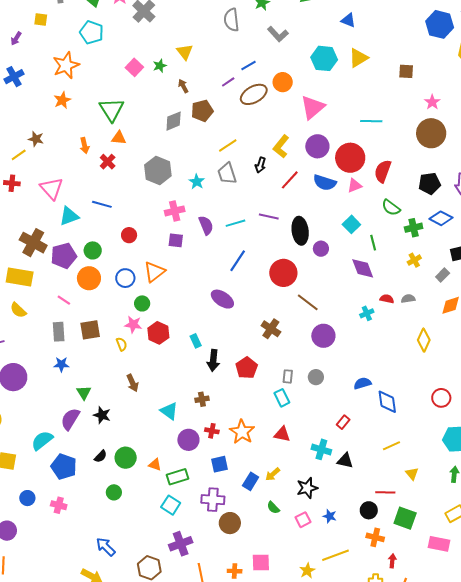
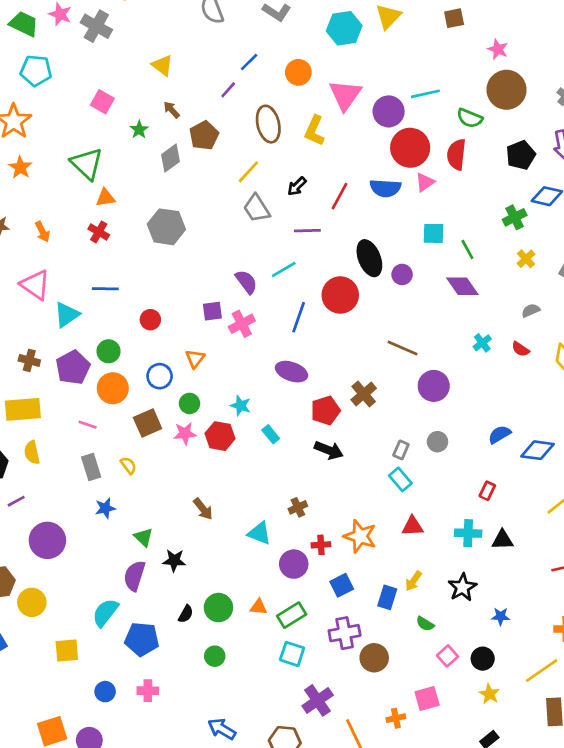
green star: (160, 66) -> (139, 130), moved
brown ellipse: (254, 94) -> (268, 124), moved, turned -60
orange arrow: (85, 145) -> (42, 232), moved
yellow L-shape: (281, 146) -> (315, 131), moved
purple circle: (317, 146) -> (389, 111), moved
black arrow: (260, 165) -> (297, 186), turned 42
cyan star: (197, 182) -> (241, 406), moved
green semicircle: (391, 208) -> (470, 118), moved
pink cross: (175, 211) -> (242, 324), moved
purple line: (269, 216) -> (307, 231), moved
cyan square: (351, 224) -> (433, 233), turned -30
brown cross: (33, 243) -> (29, 360), size x0.6
orange triangle: (154, 272) -> (195, 359), size x0.7
red circle: (283, 273) -> (340, 295), moved
red semicircle: (387, 299) -> (520, 349), moved, turned -144
yellow semicircle: (18, 310) -> (32, 452), turned 48
brown cross: (271, 329) -> (364, 394), turned 30
brown square: (90, 330) -> (148, 423), moved
yellow semicircle: (122, 344) -> (128, 465), moved
black arrow: (213, 360) -> (329, 450), moved, turned -60
red pentagon: (247, 368) -> (325, 410), moved, turned 30
gray rectangle: (288, 376) -> (401, 450), turned 32
blue diamond: (387, 402) -> (537, 450), turned -60
black circle: (369, 510) -> (483, 659), moved
pink square: (303, 520) -> (448, 656), moved
yellow line: (336, 555) -> (542, 671), moved

